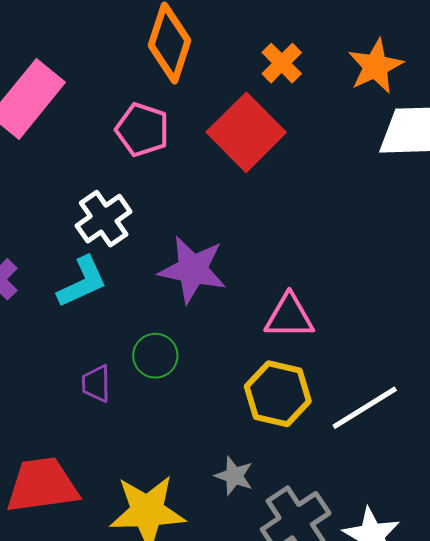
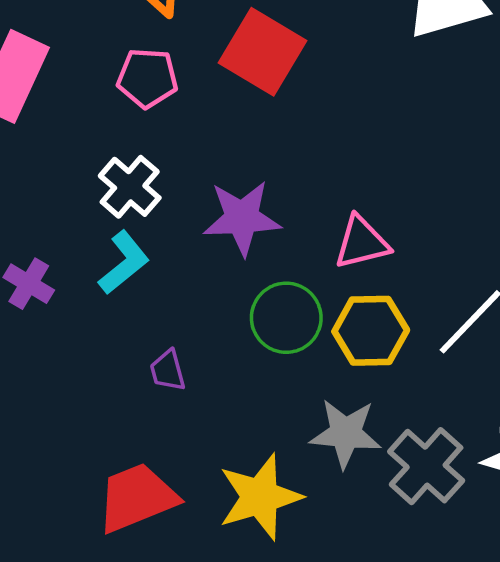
green circle: (155, 356) -> (286, 318), moved, size x1.4
gray star: (234, 476) -> (346, 433), size x1.6

